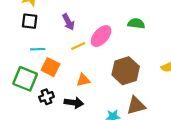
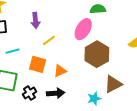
purple arrow: (68, 22) -> (35, 20), turned 35
pink ellipse: (101, 36) -> (83, 29), moved
orange square: (50, 67) -> (38, 64), moved

